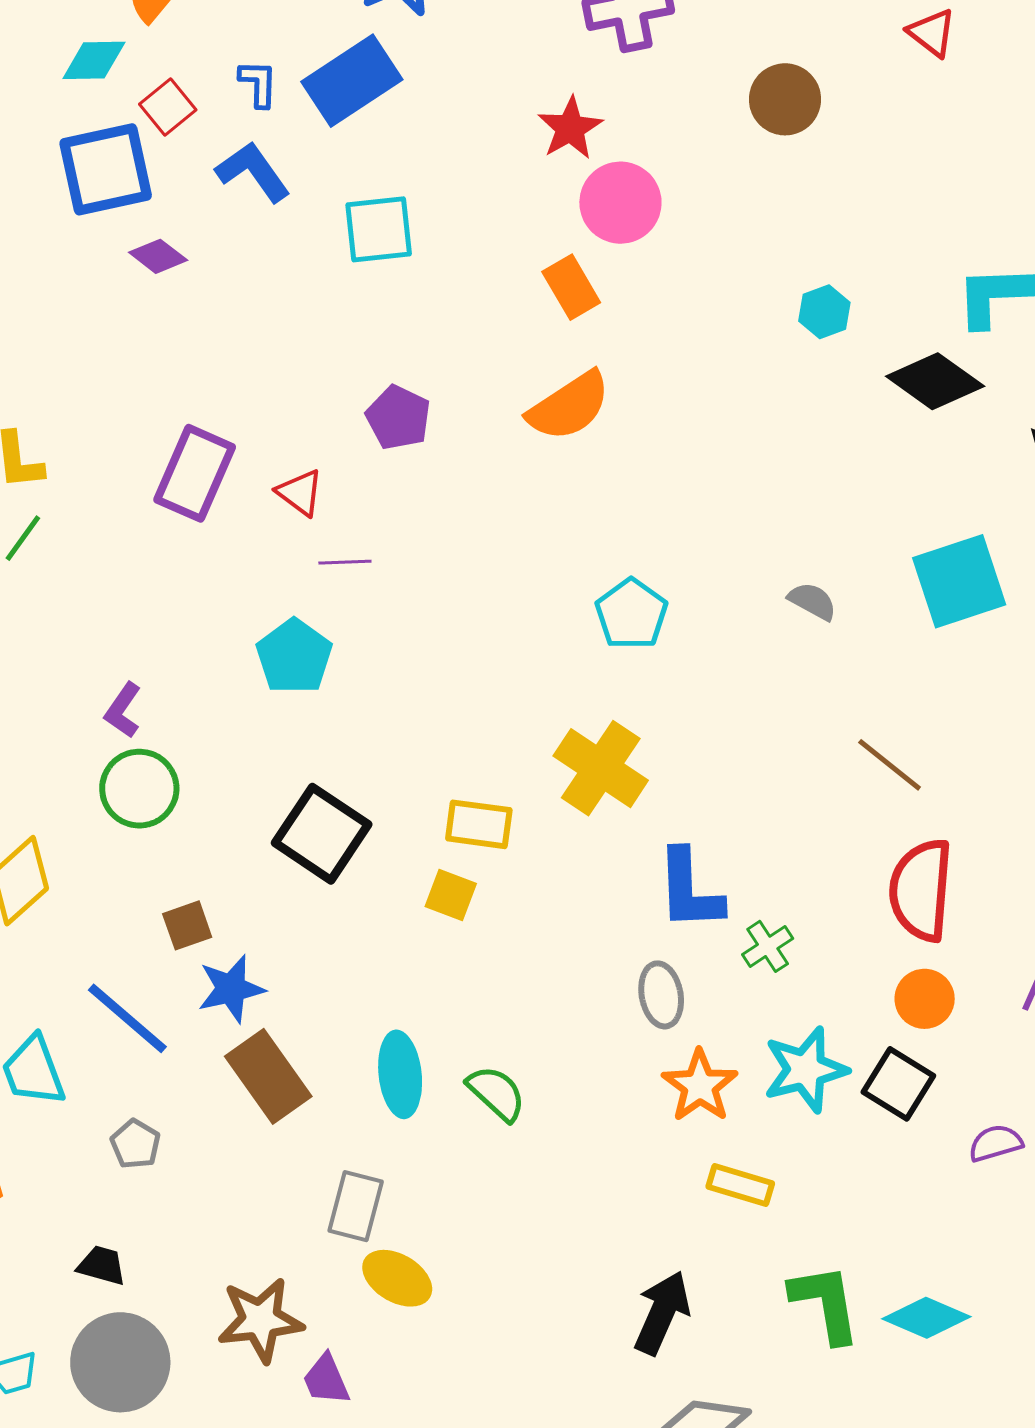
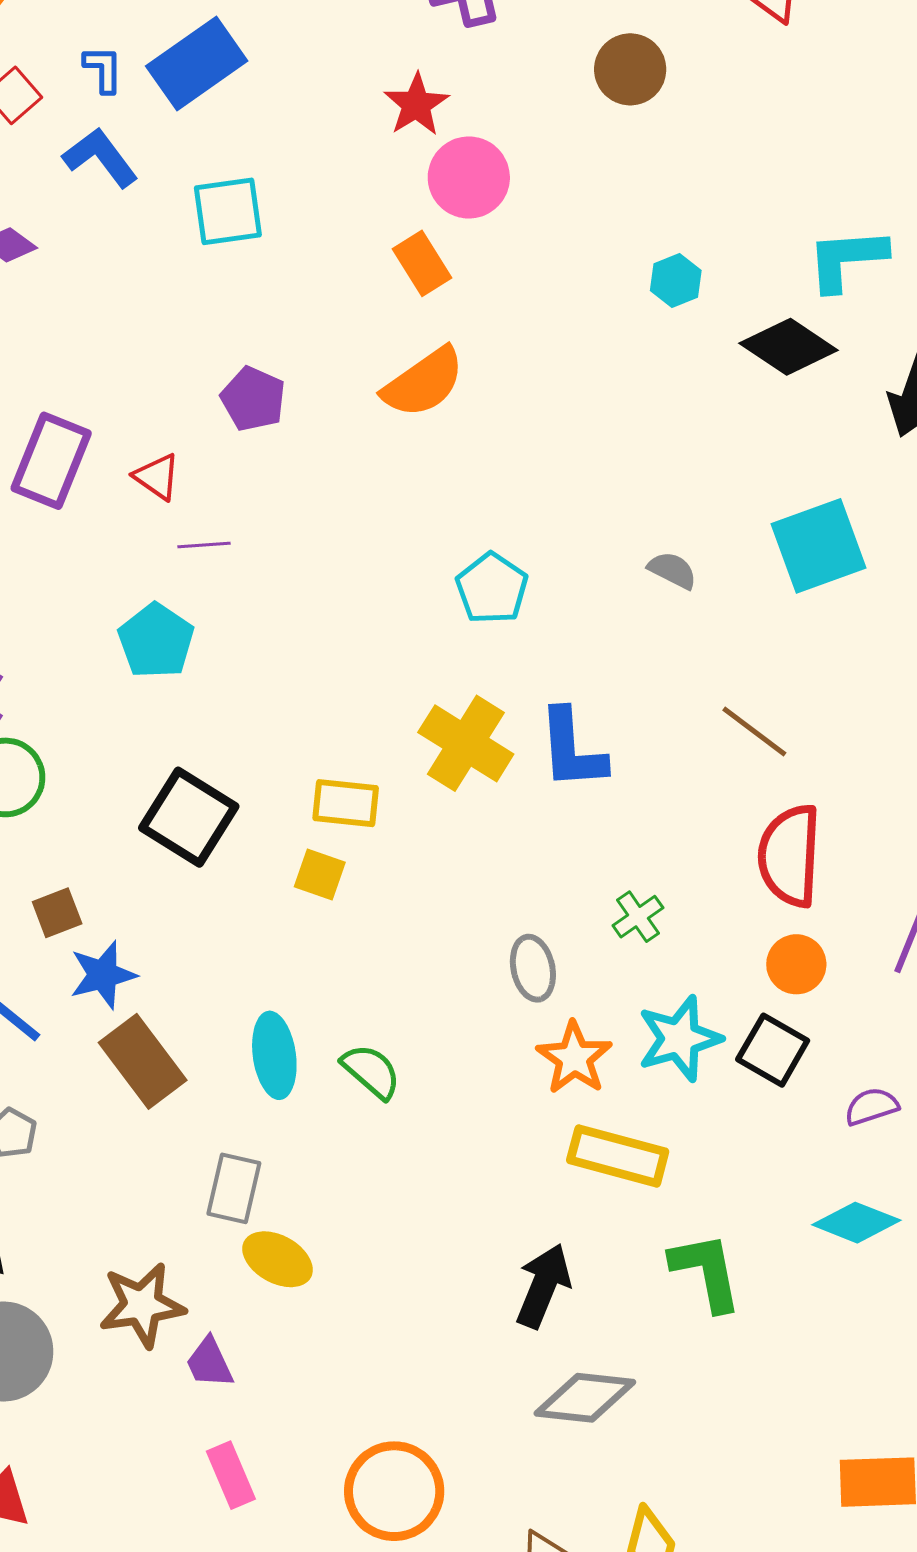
blue L-shape: (689, 890) -> (572, 749), moved
yellow rectangle: (740, 1185) -> (618, 1156), size x1.5
cyan diamond: (926, 1318) -> (856, 1223), moved

